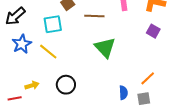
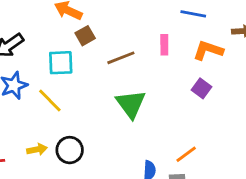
brown line: (94, 16) -> (121, 58), turned -30
yellow arrow: (32, 85) -> (37, 149), moved

